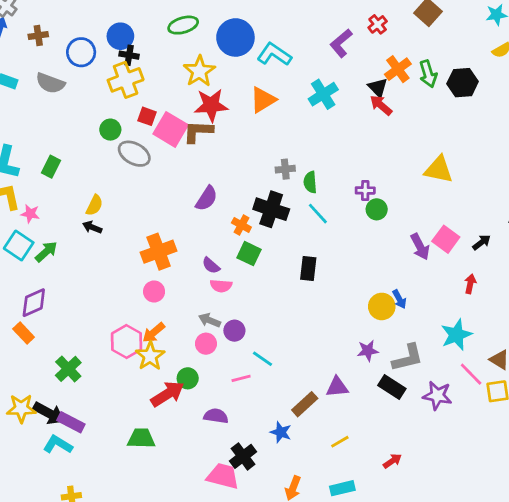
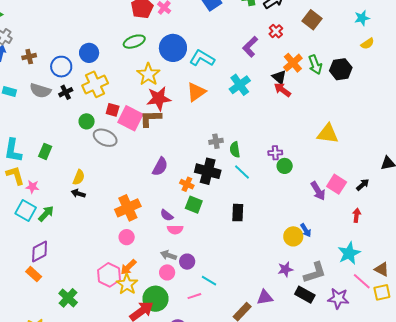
black cross: (129, 55) -> (66, 92), moved, turned -32
green circle: (188, 378) -> (155, 299), size x1.6

